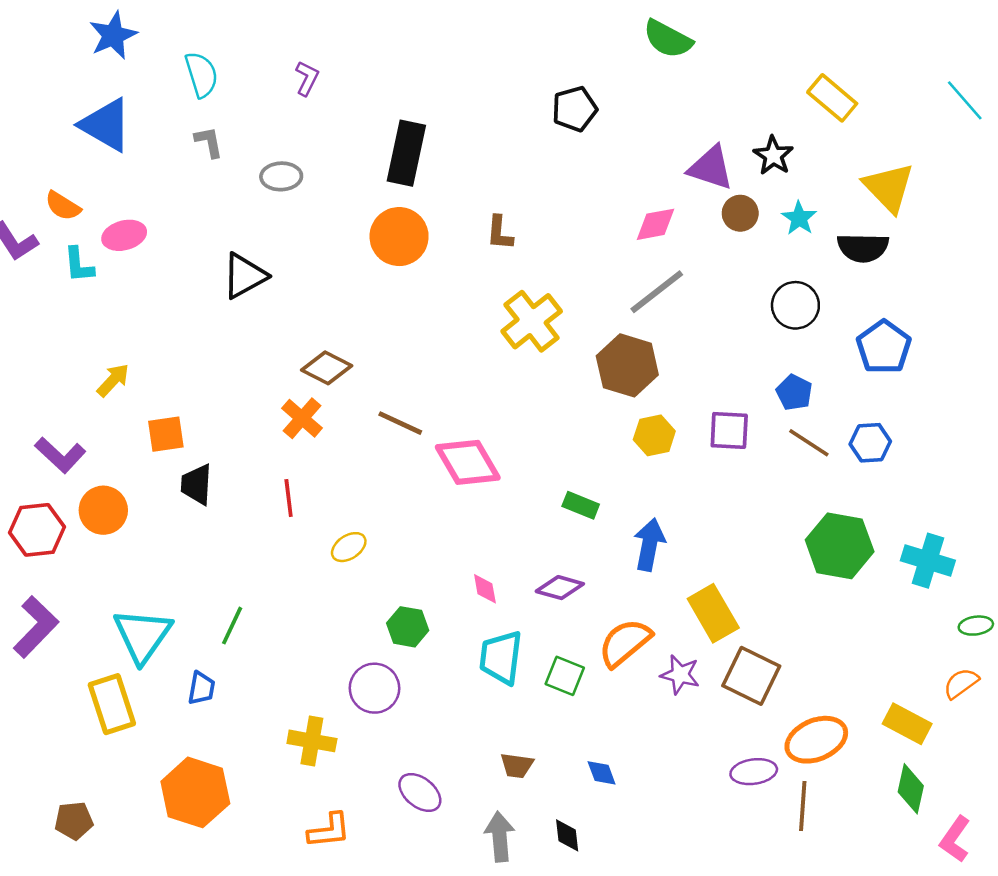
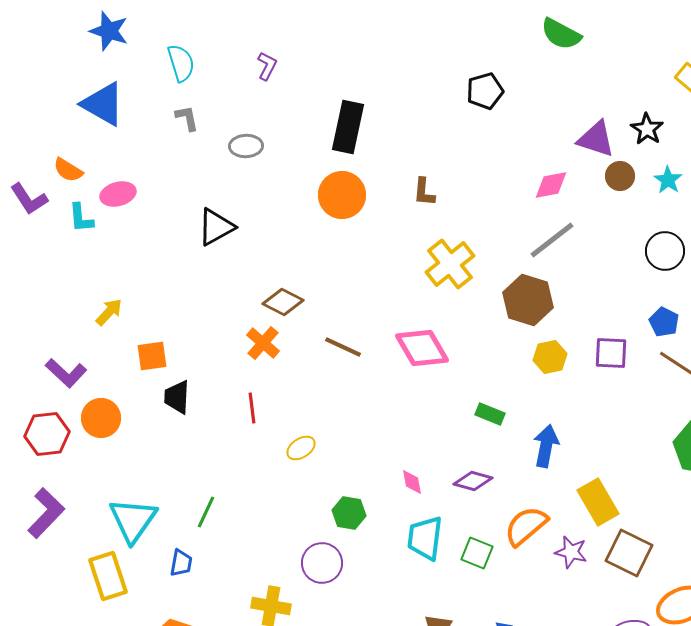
blue star: (113, 35) -> (109, 31), turned -30
pink diamond: (468, 462) -> (422, 348), moved

